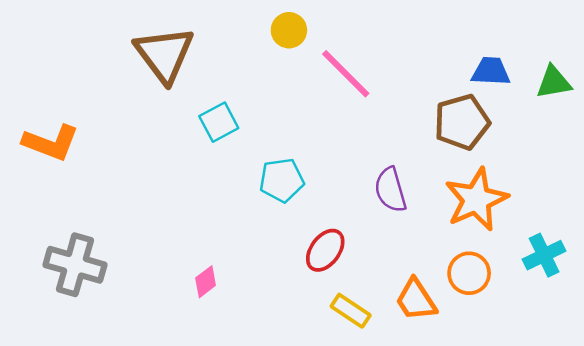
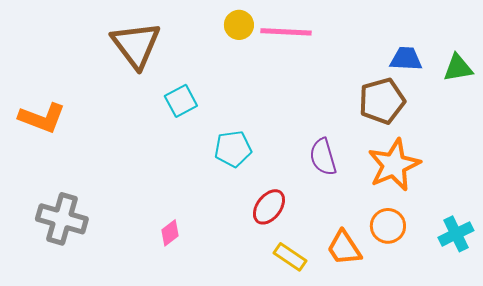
pink line: (346, 74) -> (286, 32), moved, turned -42
cyan cross: (544, 255) -> (456, 234), moved

